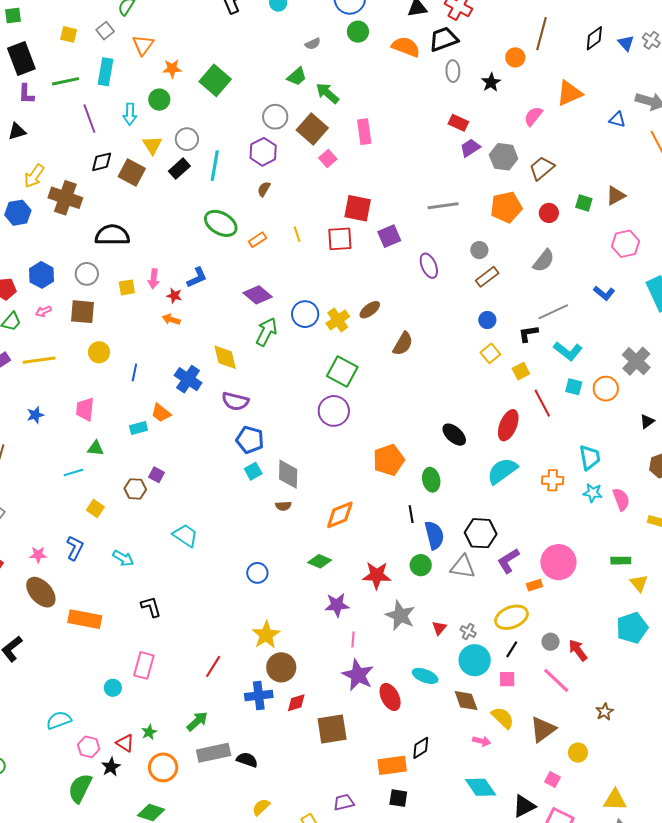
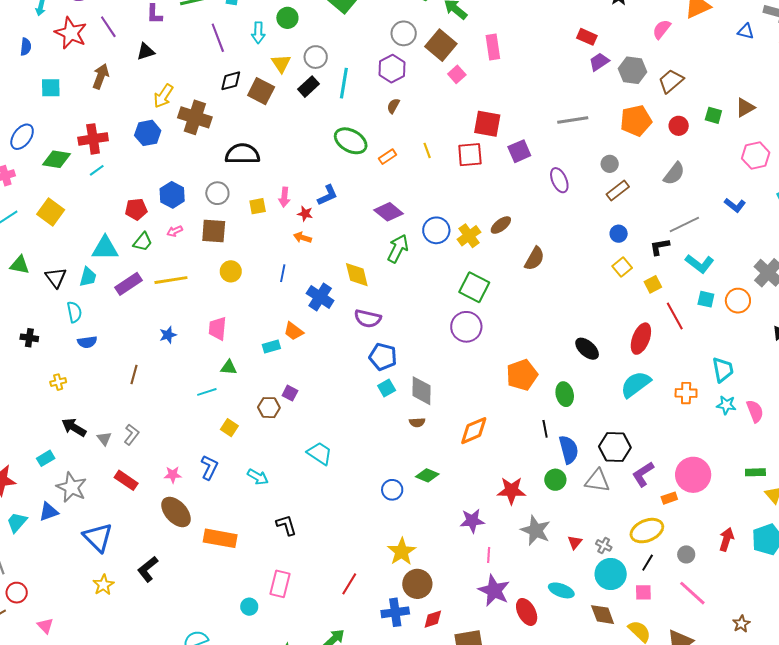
blue line: (134, 372) -> (283, 273), moved
green diamond: (320, 561) -> (427, 475), moved
red arrow: (578, 650) -> (726, 539), moved, turned 55

